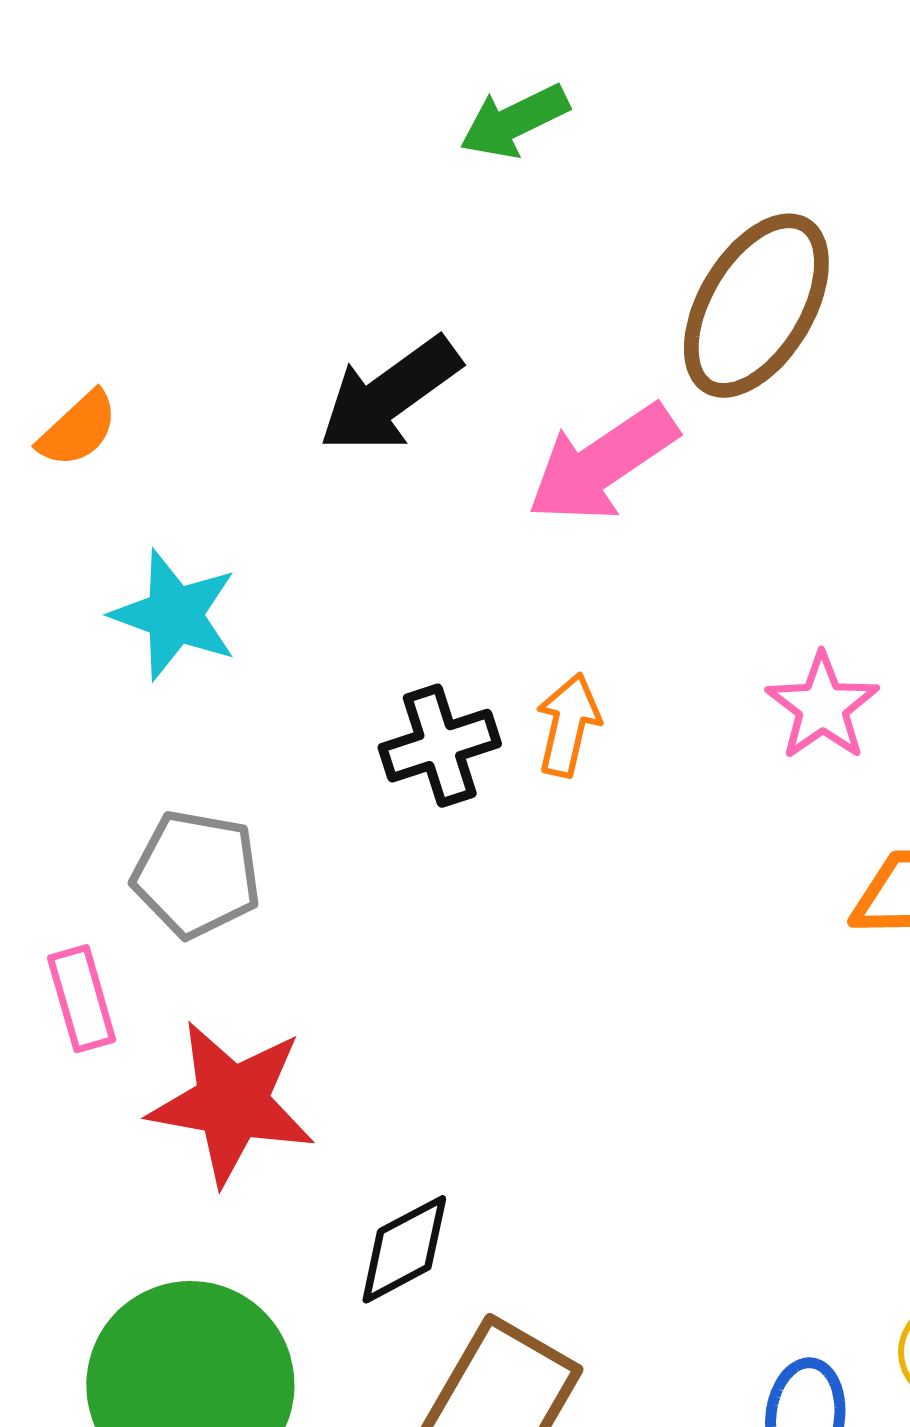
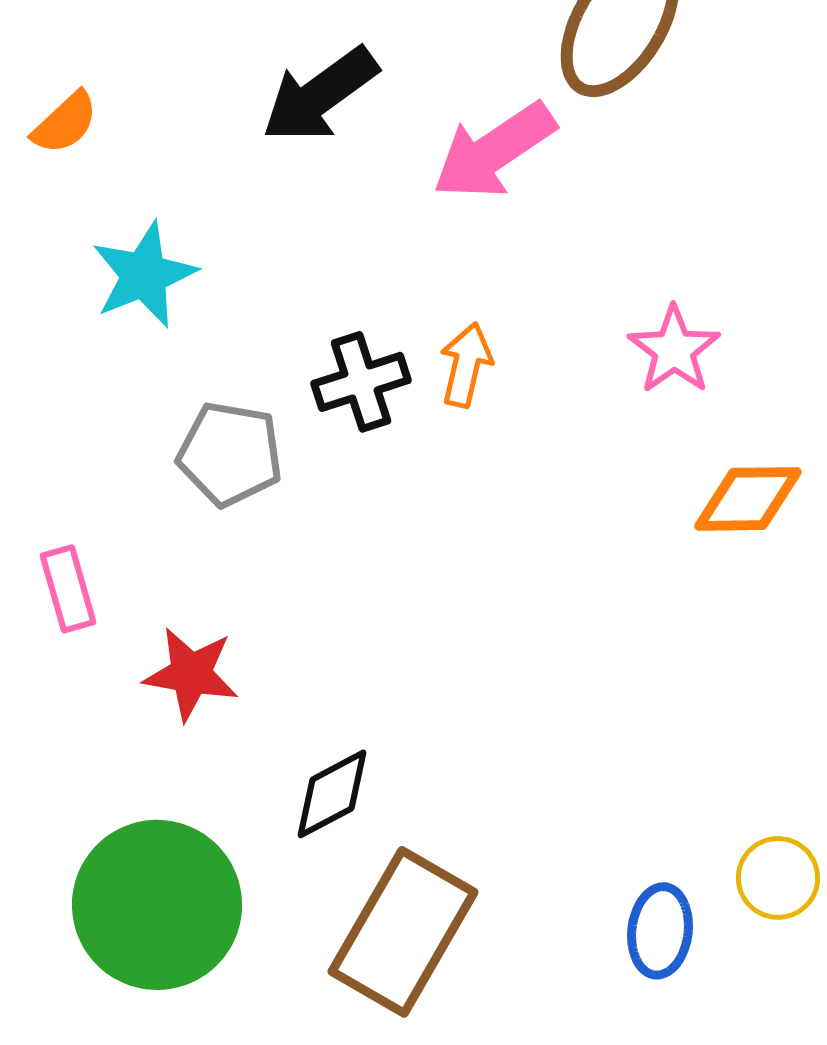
cyan star: (174, 615) -> (144, 275), turned 30
gray pentagon: (196, 874) -> (230, 454), moved
red star: (232, 1103) -> (191, 674), size x0.7

